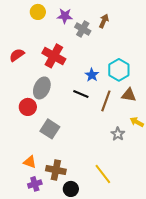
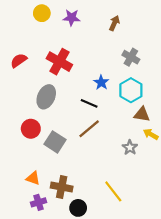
gray cross: (83, 29) -> (131, 57), moved
cyan hexagon: (119, 70) -> (131, 90), moved
brown triangle: (129, 95) -> (142, 114), moved
brown line: (106, 101) -> (89, 129), moved, turned 30
red circle: (28, 107) -> (31, 129), moved

